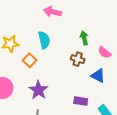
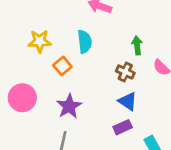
blue triangle: (98, 76) -> (128, 101), moved
purple rectangle: (81, 101) -> (123, 127), turned -40

